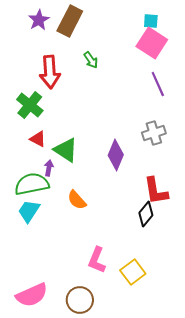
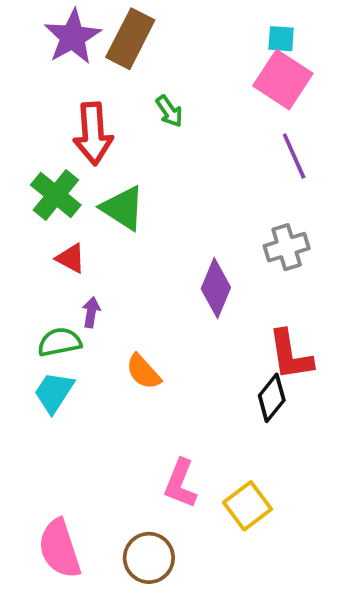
purple star: (39, 20) -> (73, 37), size x1.4
green triangle: (66, 150) -> (123, 208), moved
green semicircle: (32, 184) -> (60, 342), size x0.7
pink semicircle: (32, 295) -> (60, 549), turned 96

